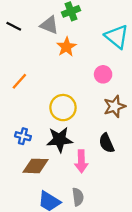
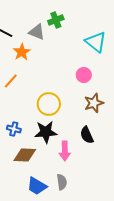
orange star: (66, 47) -> (22, 52), moved

